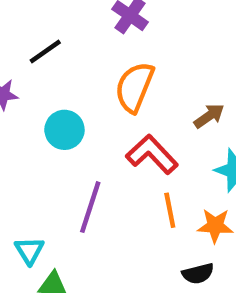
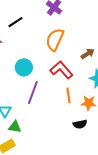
cyan circle: (64, 130) -> (24, 67), moved

